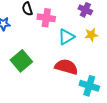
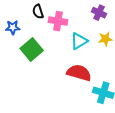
green square: (21, 61) -> (32, 50), moved

